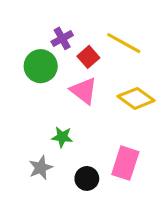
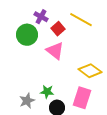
purple cross: (62, 38) -> (41, 17), turned -32
yellow diamond: (136, 98) -> (90, 71), moved
green star: (62, 137) -> (47, 92), moved

